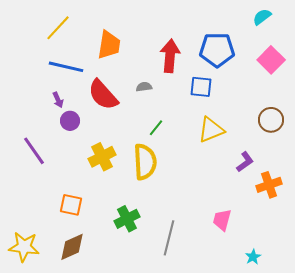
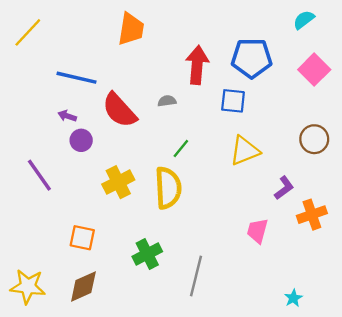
yellow line: (58, 28) -> (28, 32), moved
orange trapezoid: (109, 45) -> (131, 29), moved
purple arrow: (58, 100) -> (67, 116), turned 133
pink trapezoid: (222, 220) -> (257, 231), moved

